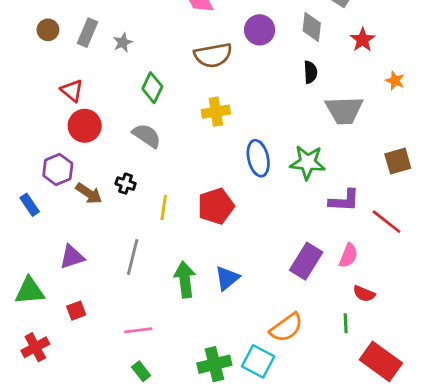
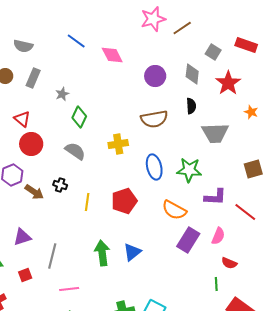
red star: (363, 40) -> (228, 83), size x1.4
gray star: (123, 43) -> (62, 94), moved
brown semicircle: (213, 55) -> (154, 119), moved
yellow cross: (216, 112) -> (118, 144), moved
gray line: (133, 257) -> (52, 256), moved
orange semicircle: (286, 327) -> (174, 210), moved, turned 65

